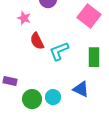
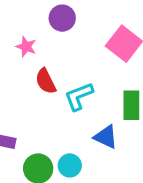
blue triangle: (81, 89) -> (106, 137), moved

